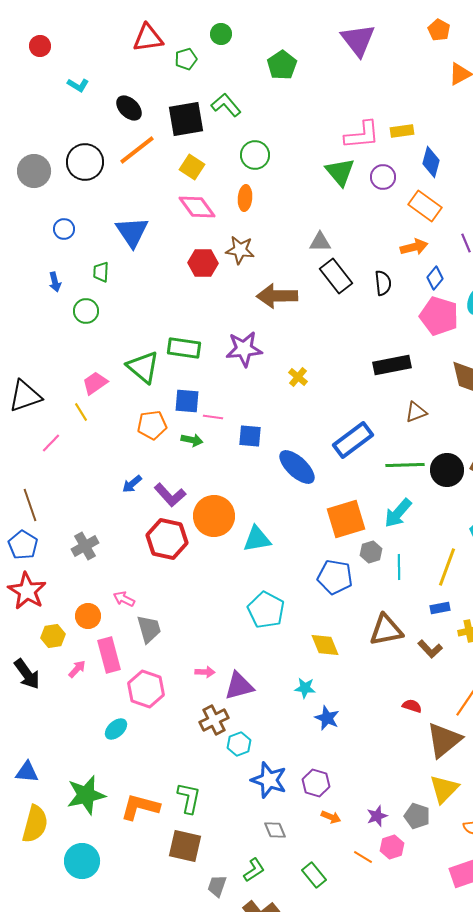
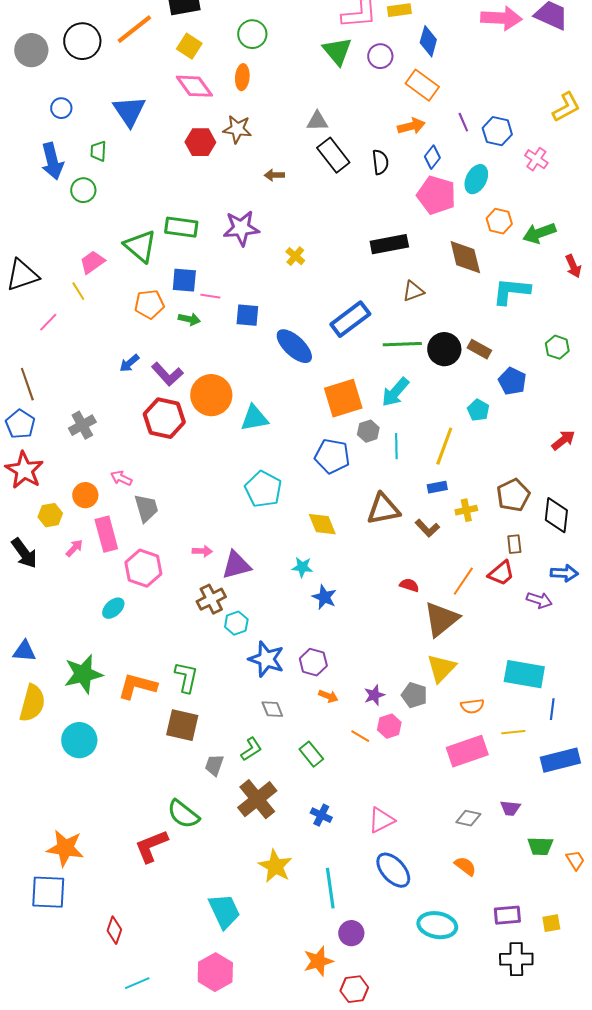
blue arrow: (55, 282) -> (52, 161), size x1.8
brown arrow: (277, 296) -> (274, 175), size x0.5

